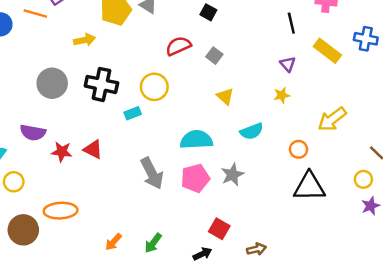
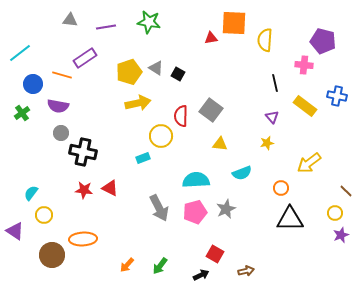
black square: (208, 12) -> (178, 74), moved
yellow arrow: (85, 40) -> (138, 103), moved, size x1.4
red semicircle: (178, 46) -> (181, 116), moved, turned -65
gray square: (214, 56) -> (211, 110), size x1.6
gray circle: (52, 83) -> (61, 133), moved, size x0.6
black cross: (101, 84) -> (83, 152), moved
yellow triangle: (225, 96) -> (220, 144), turned -35
purple semicircle: (33, 132) -> (58, 106), moved

